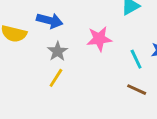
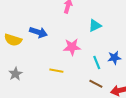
gray star: (58, 51) -> (15, 74), moved
yellow line: (56, 78) -> (56, 71), moved, turned 64

